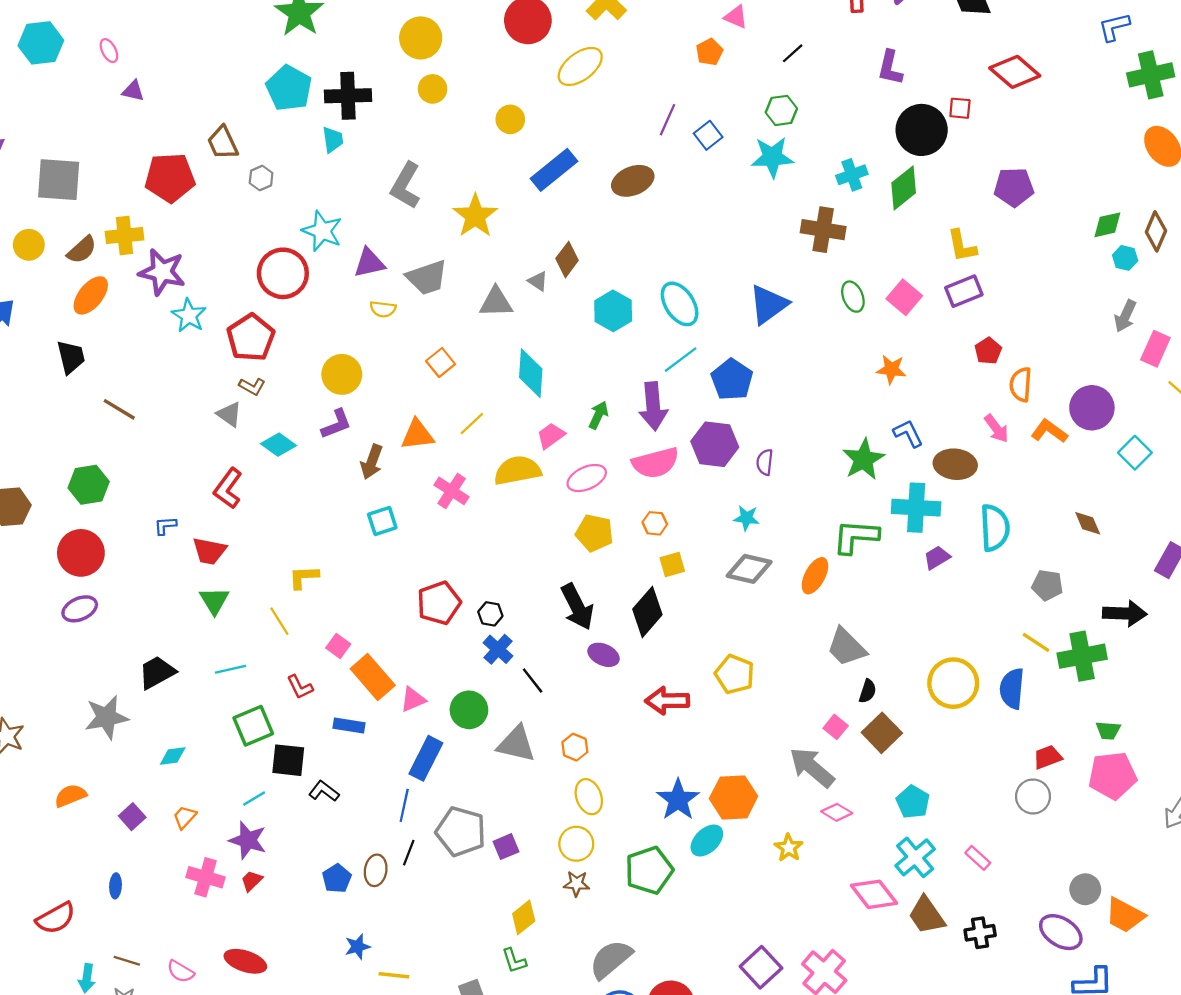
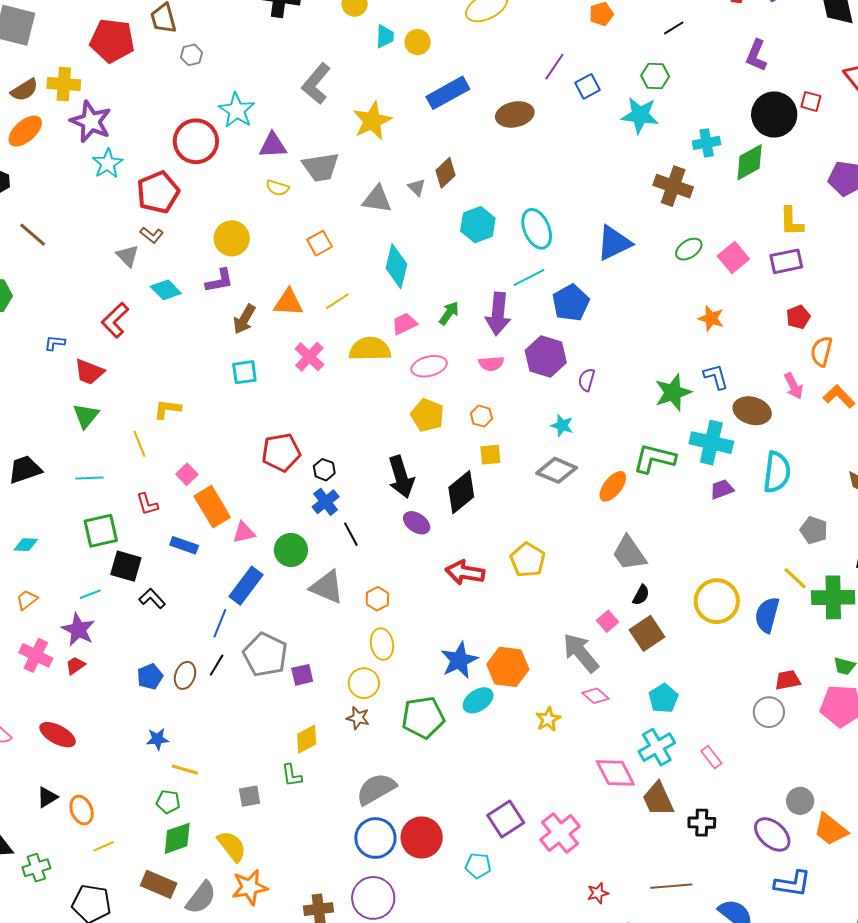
cyan trapezoid: (333, 140) -> (385, 36), moved
green ellipse: (853, 297) -> (689, 249), turned 68
pink semicircle: (655, 463) -> (491, 364), size x0.6

